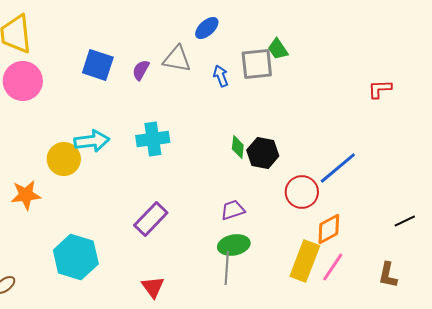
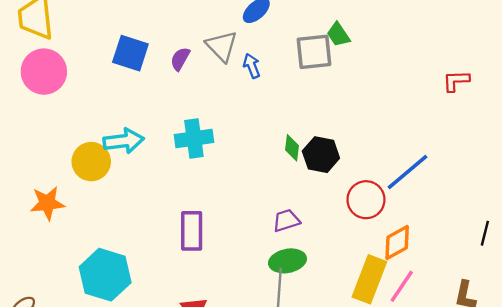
gray triangle: (177, 59) -> (222, 46), turned 36
blue arrow: (221, 76) -> (252, 66), moved
purple rectangle: (151, 219) -> (192, 231), turned -44
black line: (405, 221) -> (485, 233), turned -50

